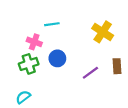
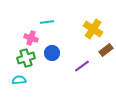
brown rectangle: (117, 66) -> (106, 50), moved, turned 56
cyan semicircle: (23, 97) -> (19, 80), moved, turned 32

